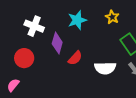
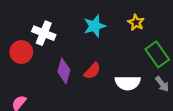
purple diamond: (57, 43) -> (64, 71), moved
red circle: (24, 58) -> (21, 52), moved

